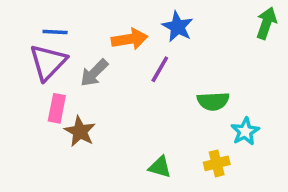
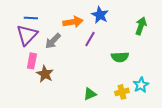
green arrow: (266, 23) -> (141, 26), moved
cyan star: (245, 131) -> (141, 85), moved
green triangle: (160, 167) -> (90, 94), turned -40

